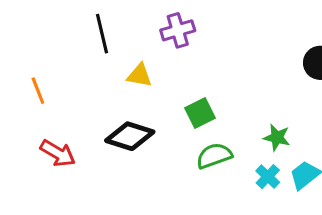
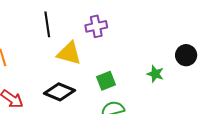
yellow triangle: (139, 75) -> (69, 53), size x1.5
green star: (277, 137) -> (155, 74), moved

